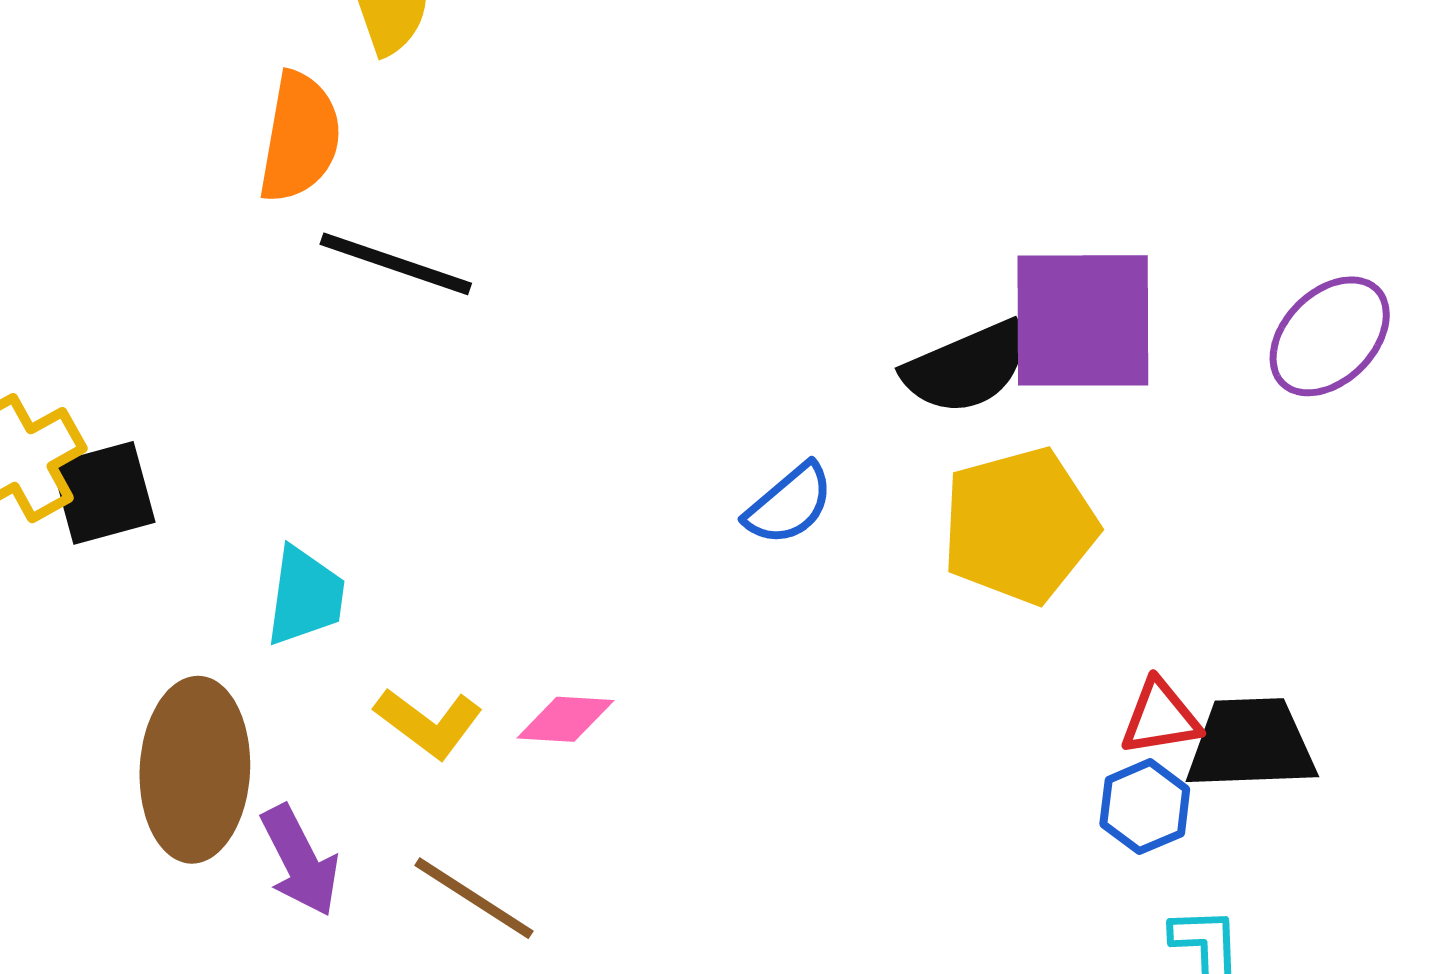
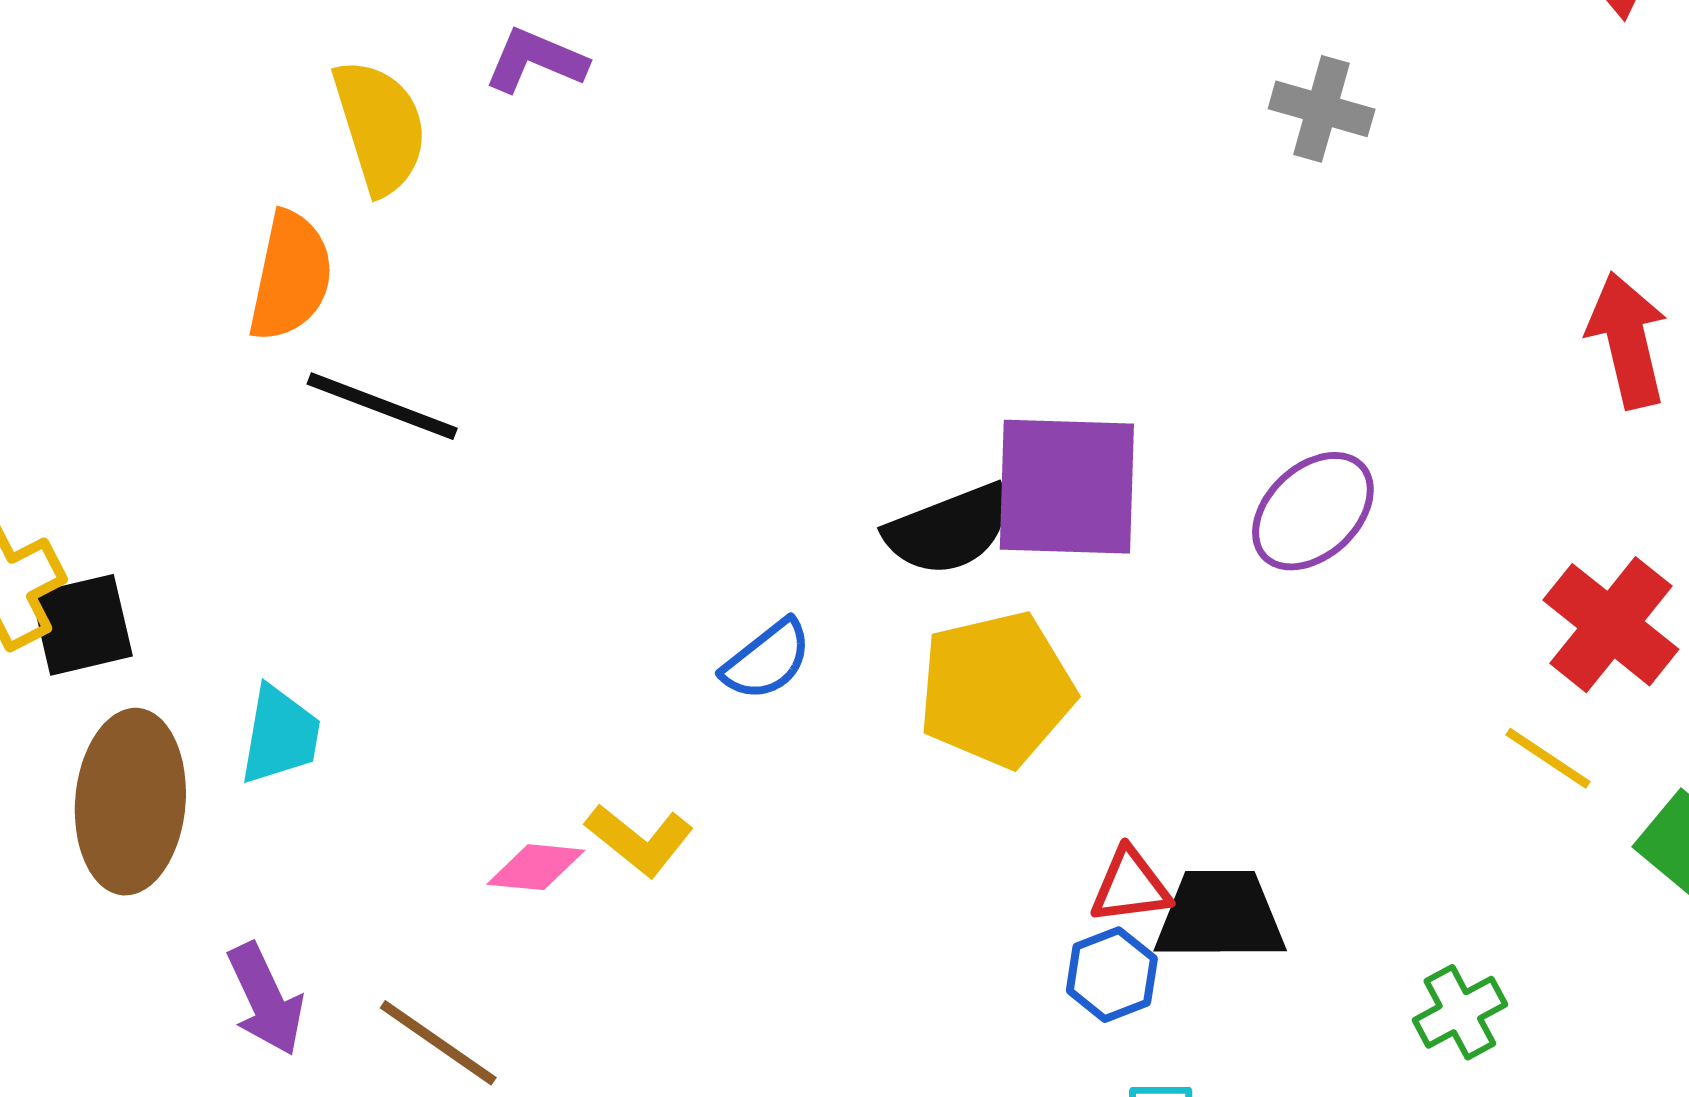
yellow L-shape: (429, 723) -> (639, 840), moved
brown ellipse: (195, 770) -> (130, 802), moved

